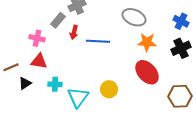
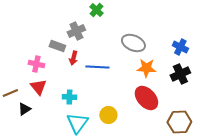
gray rectangle: (58, 20) -> (57, 46), turned 70
red triangle: (39, 61) -> (38, 87), turned 42
cyan cross: (55, 84) -> (69, 97), moved

